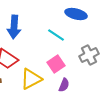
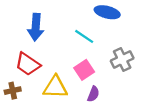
yellow triangle: (31, 79) -> (55, 87), turned 30

